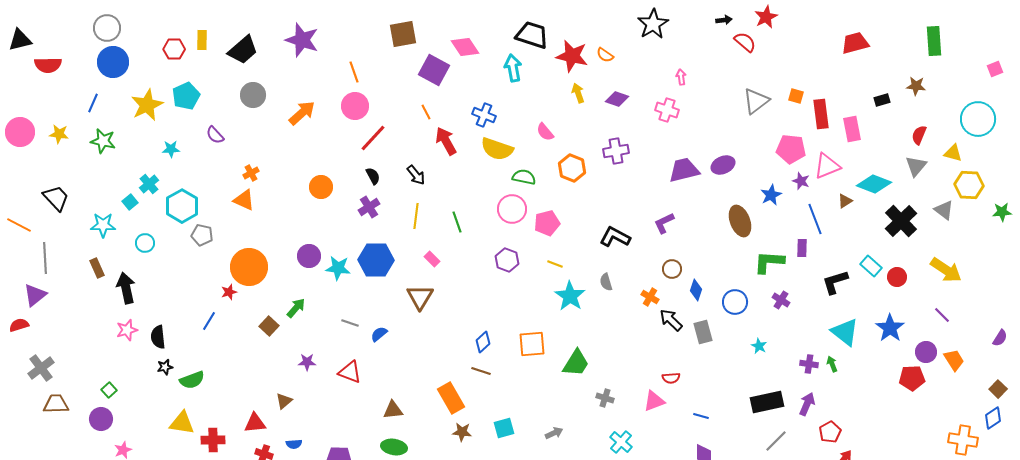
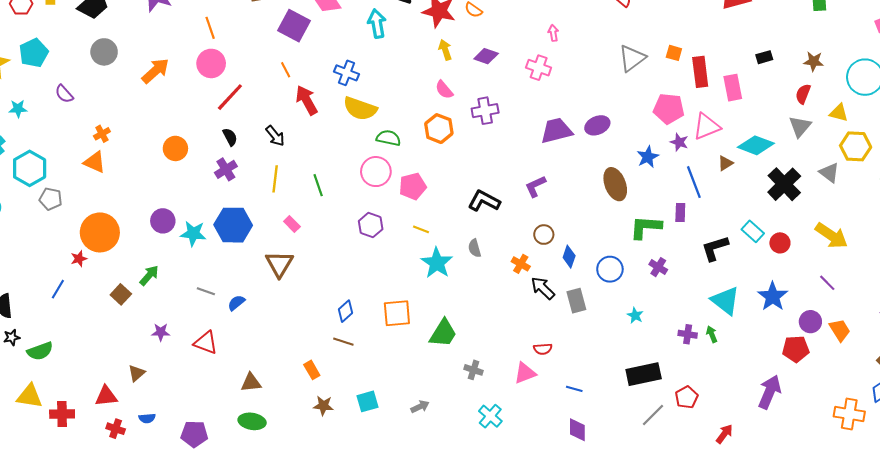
brown star: (916, 86) -> (814, 61), moved
pink semicircle: (545, 132) -> (444, 90), moved
orange rectangle: (451, 398) -> (312, 370), size x0.6
purple arrow: (807, 404) -> (769, 392), moved, size x1.4
red pentagon: (830, 432) -> (687, 397), moved

